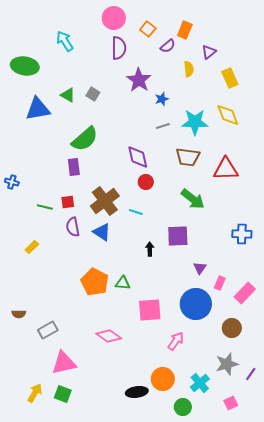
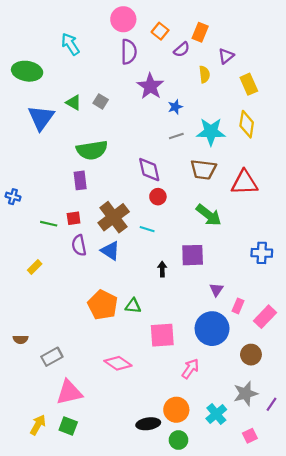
blue triangle: (38, 109) -> (41, 118), turned -44
yellow diamond: (228, 115) -> (247, 124), turned 30
green semicircle: (85, 139) -> (92, 150), turned 32
green circle: (183, 407) -> (178, 440), moved

